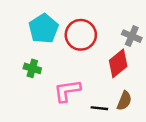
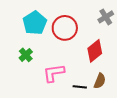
gray cross: (132, 36) -> (106, 17), moved, turned 35
green cross: (32, 68) -> (26, 55), turned 32

